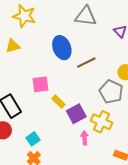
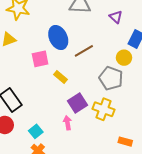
pink square: (40, 84) -> (40, 59), moved
yellow rectangle: (59, 102) -> (60, 77), moved
pink arrow: (84, 138) -> (67, 123), moved

